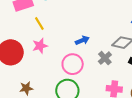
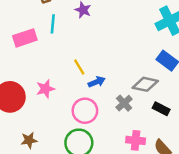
yellow line: (39, 23) -> (79, 67), moved

